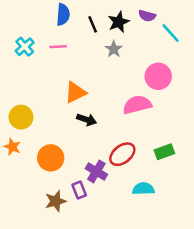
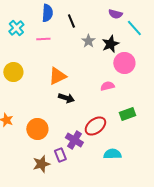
black star: (119, 22) -> (110, 44), moved
cyan cross: (25, 47) -> (16, 28), moved
pink semicircle: (137, 105) -> (107, 86), size x0.6
yellow circle: (21, 117) -> (13, 72), moved
green rectangle: (164, 152) -> (127, 114), moved

